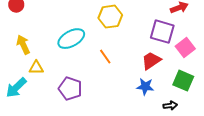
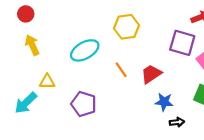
yellow arrow: (23, 45) -> (32, 45), moved
red trapezoid: (151, 61) -> (151, 74), moved
black arrow: (170, 106) -> (177, 122), moved

